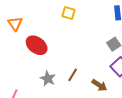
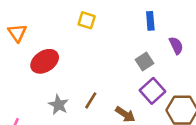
red ellipse: (37, 45) -> (45, 61), turned -70

